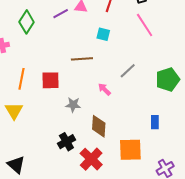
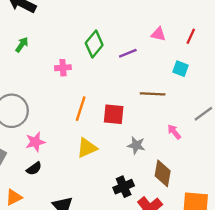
purple line: (61, 14) -> (128, 53), moved
yellow triangle: (14, 111) -> (87, 148), moved, turned 30

